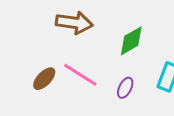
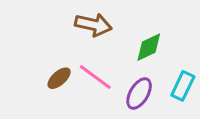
purple ellipse: (125, 88) -> (139, 94), size x1.5

